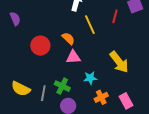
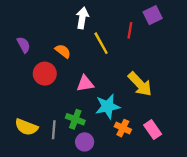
purple semicircle: (15, 19) -> (24, 45), moved
orange semicircle: (68, 38) -> (63, 51), moved
cyan star: (90, 78) -> (108, 106), size x1.5
orange cross: (101, 97) -> (123, 128), turned -32

